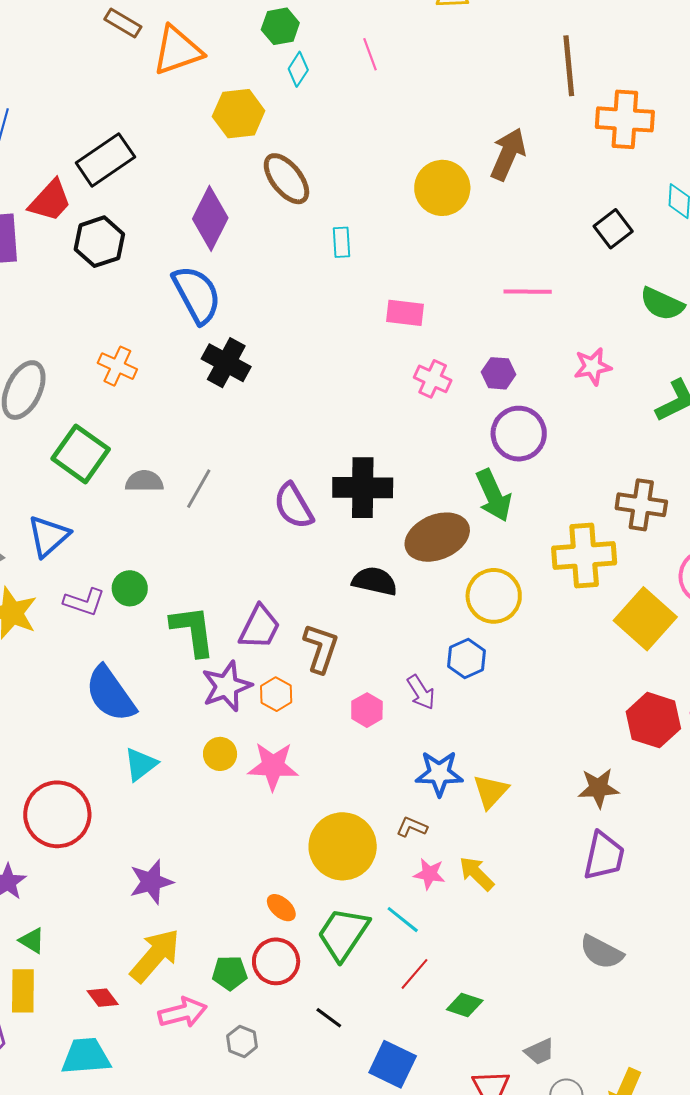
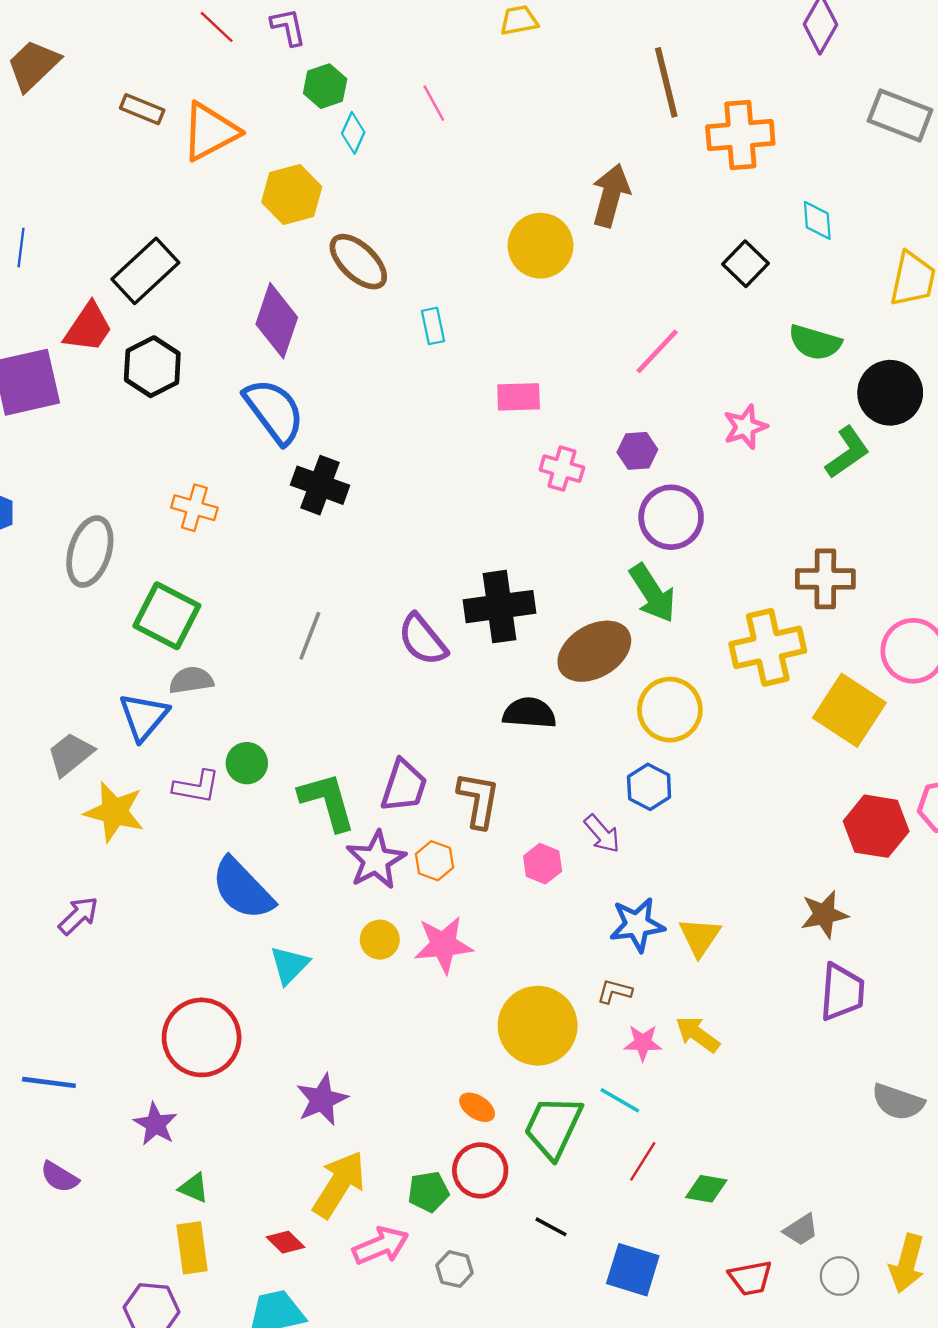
pink line: (528, 292) -> (657, 351), turned -39
gray semicircle: (144, 481) -> (191, 680), moved
gray semicircle: (601, 952) -> (898, 1102), moved

